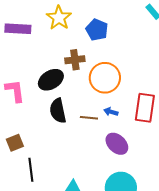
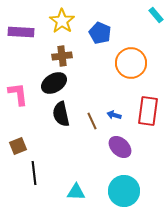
brown cross: (75, 60) -> (62, 56), moved
orange circle: (105, 78) -> (131, 63), moved
brown line: (89, 118) -> (92, 121), turned 60

